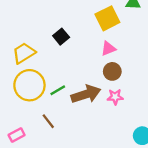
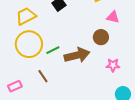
pink triangle: (108, 48) -> (113, 17), moved, turned 32
pink star: (115, 97) -> (113, 65), moved

